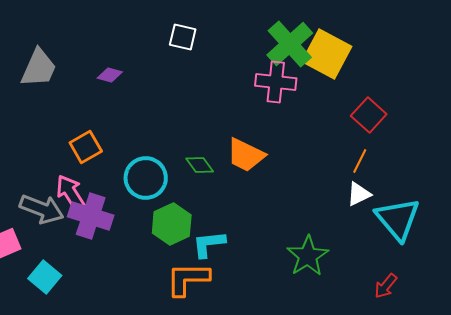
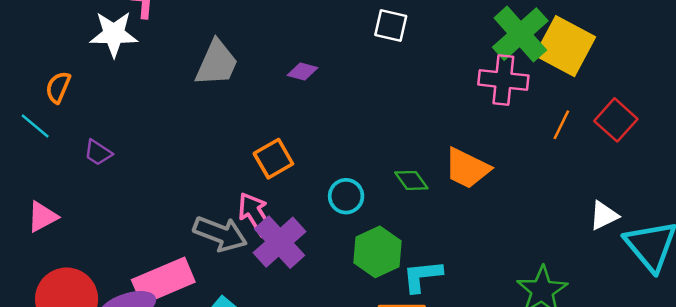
orange line: (360, 161) -> (561, 125), moved
cyan circle: (146, 178) -> (346, 196), size x0.7
purple cross: (91, 216) -> (280, 242), turned 30

